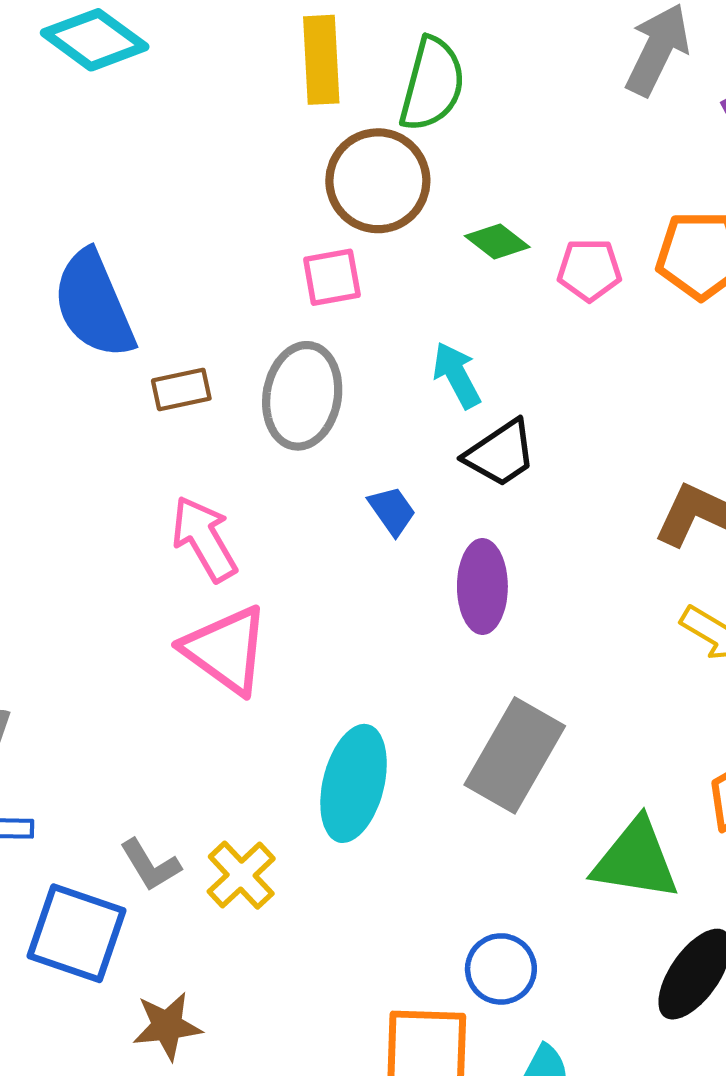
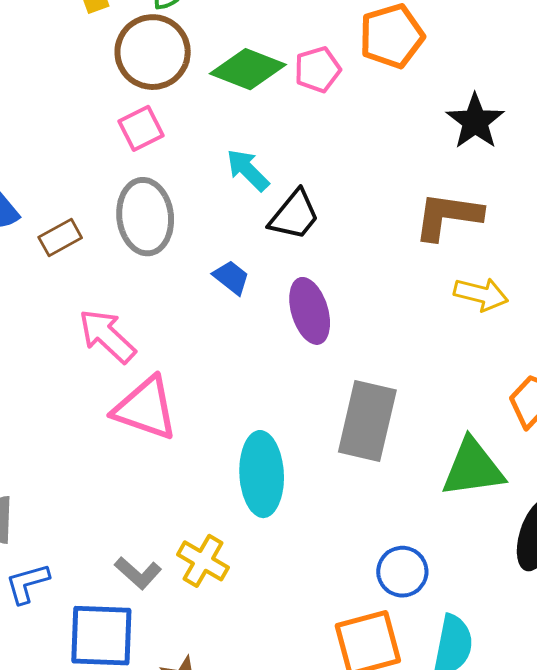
green diamond: (497, 241) -> (248, 69), size x1.6

